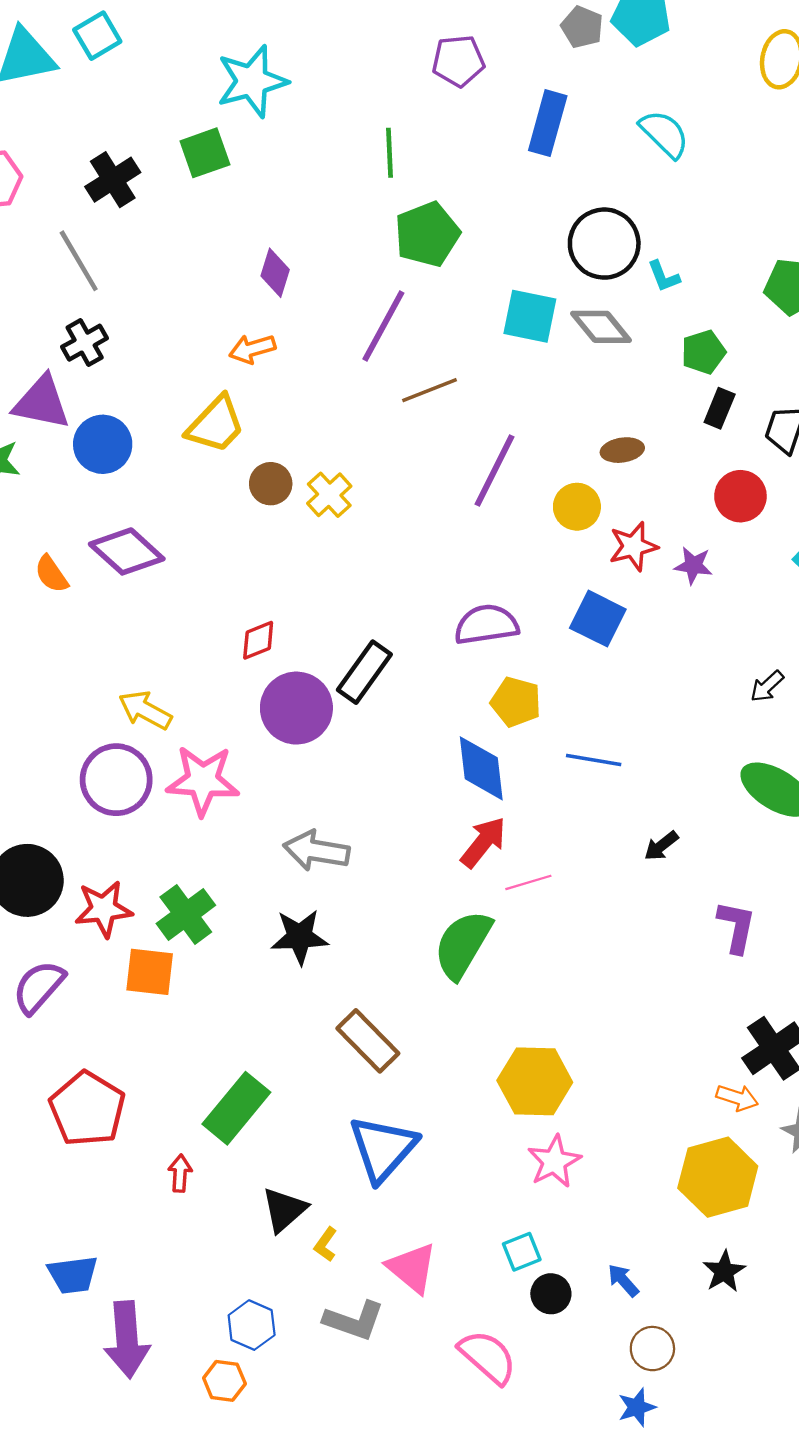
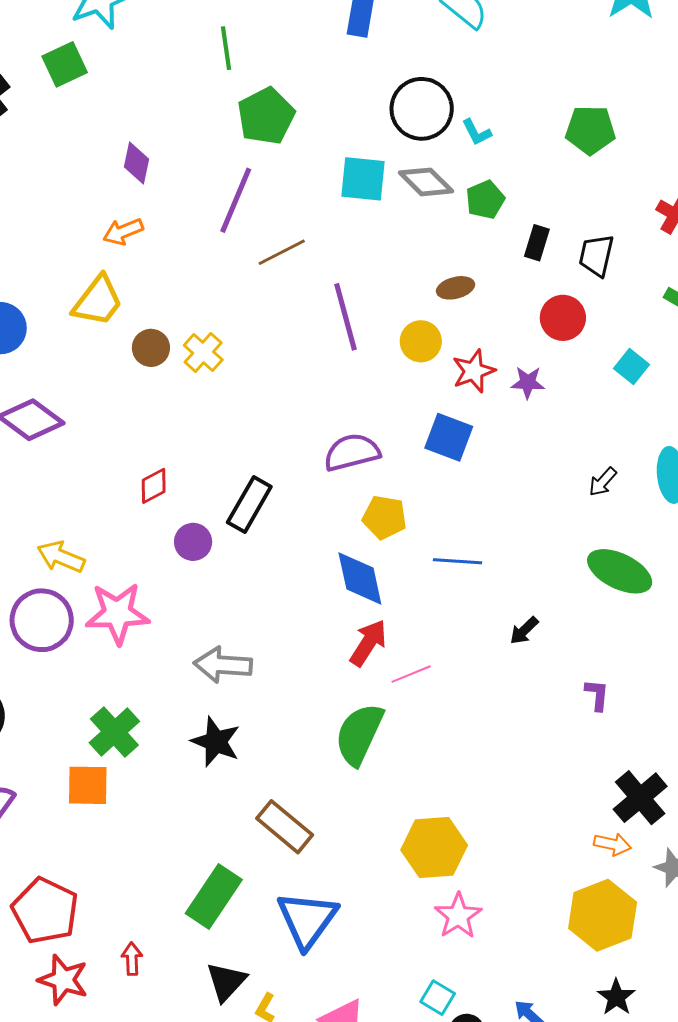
green pentagon: (703, 352) -> (485, 200), moved
purple line: (494, 470) -> (346, 317), turned -36
purple circle: (296, 708) -> (193, 542), size x0.6
red star: (104, 909) -> (63, 980), moved, turned 30
purple L-shape: (737, 927) -> (597, 695), size x0.7
black star: (300, 937) -> (216, 742), turned 30
green rectangle: (236, 1108) -> (214, 897), moved
cyan square: (522, 1252) -> (438, 998), turned -32

